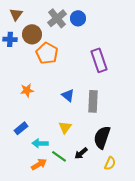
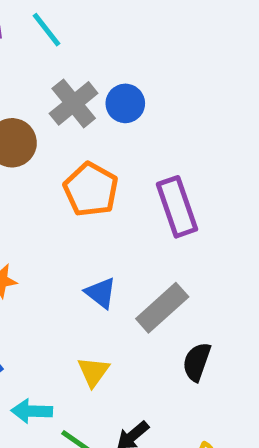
orange pentagon: (47, 53) -> (91, 190), moved
gray rectangle: (93, 101) -> (162, 308), turned 45
black semicircle: (102, 137) -> (197, 362), moved, size x0.7

